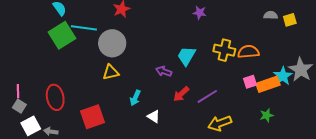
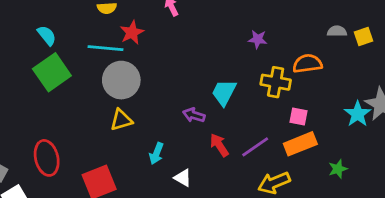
purple star: (200, 13) -> (258, 39), moved
cyan line: (84, 28) -> (105, 48), moved
orange semicircle: (248, 52) -> (307, 64), moved
pink square: (250, 82) -> (299, 116), moved, turned 32
orange rectangle: (268, 84) -> (300, 144), moved
red arrow: (181, 94) -> (219, 145), turned 102

